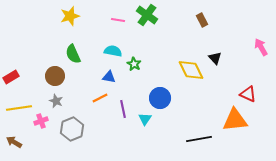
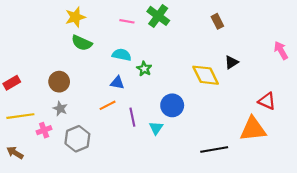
green semicircle: (73, 54) -> (82, 43), moved, turned -42
black triangle: (215, 58) -> (231, 62), turned 40

